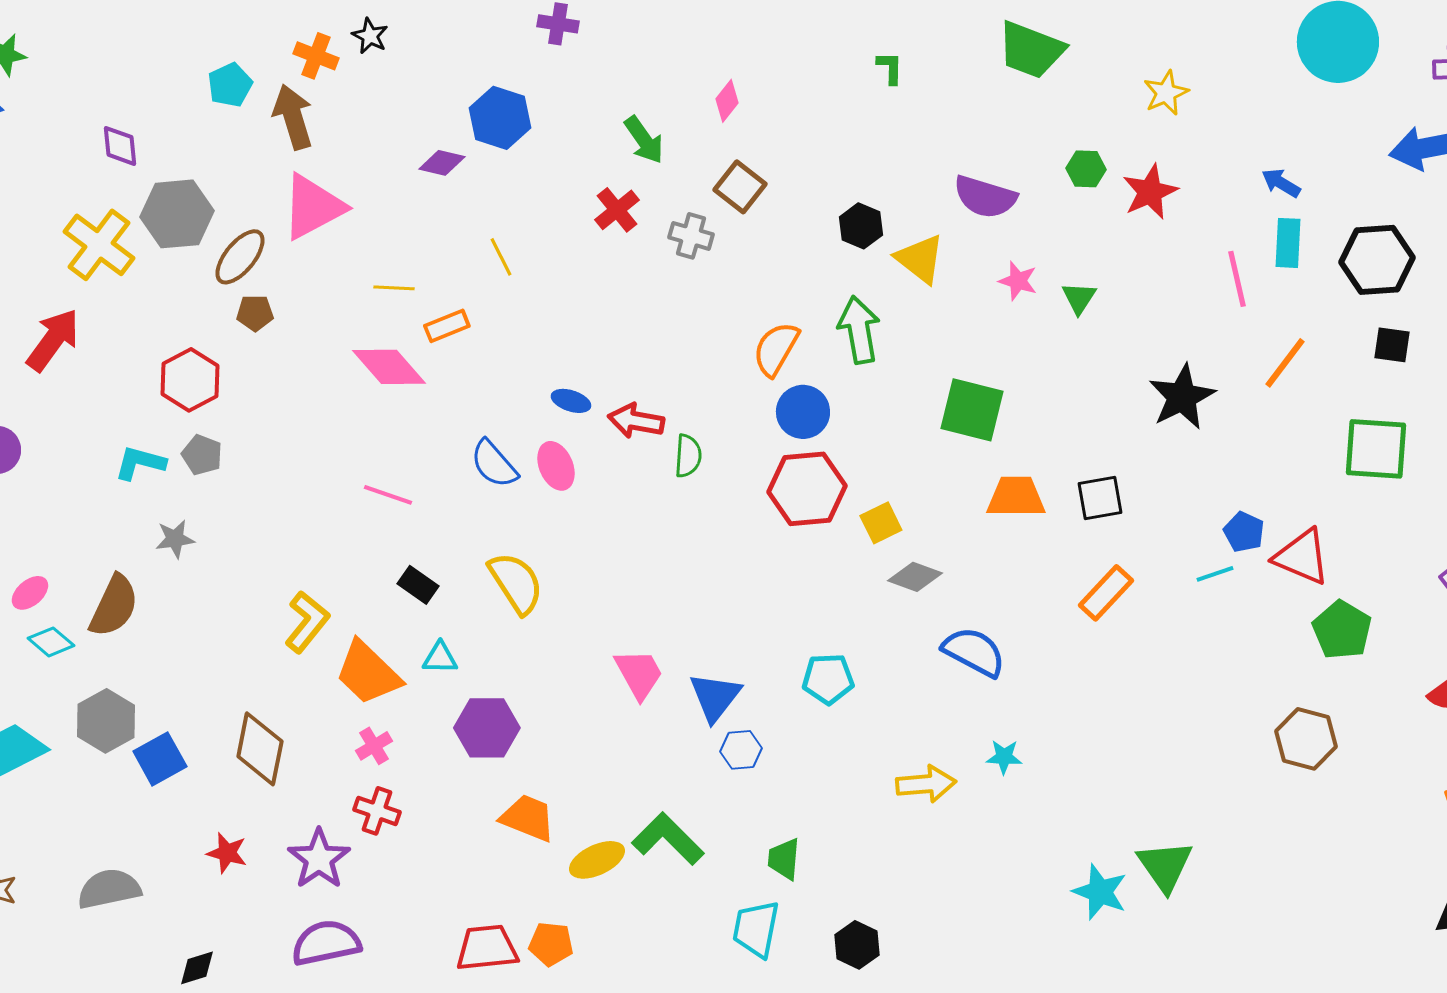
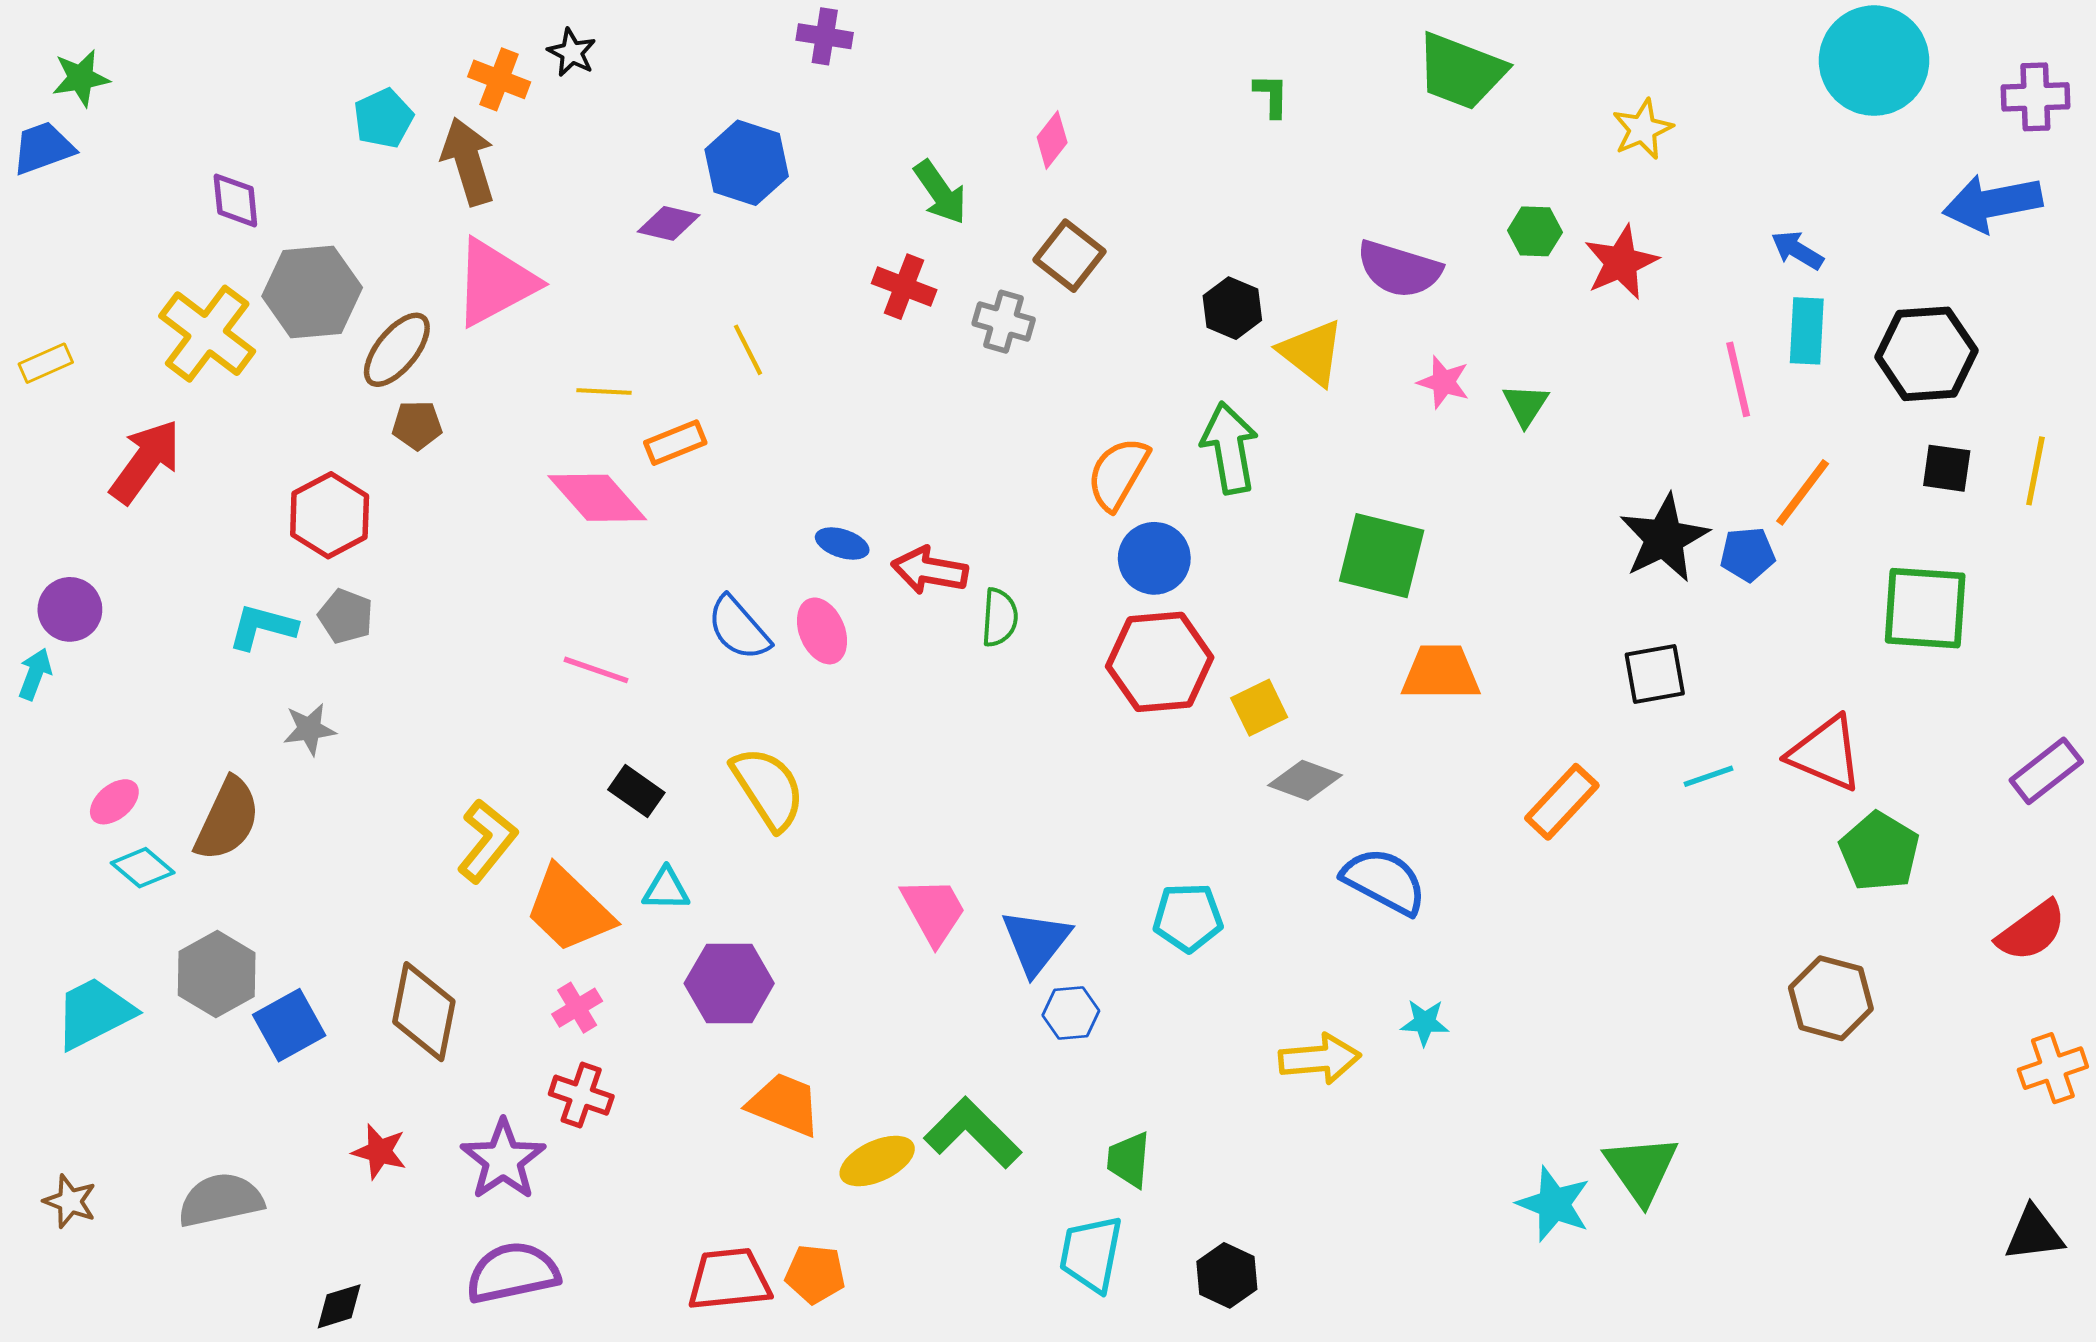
red cross: (617, 210) -> (904, 287), turned -30
black square: (1100, 498) -> (1655, 674), moved
blue pentagon: (1244, 532) -> (1748, 554), moved, turned -30

